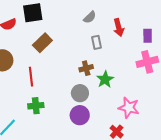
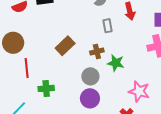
brown rectangle: (42, 43) -> (65, 46), moved
red line: (31, 77) -> (27, 68), moved
green star: (105, 79) -> (116, 63), turned -30

